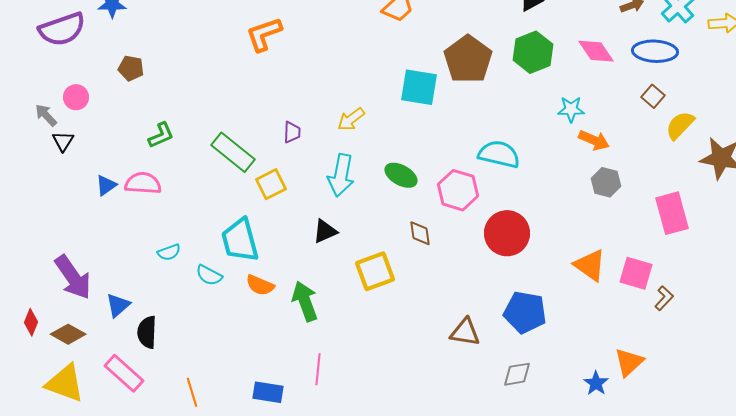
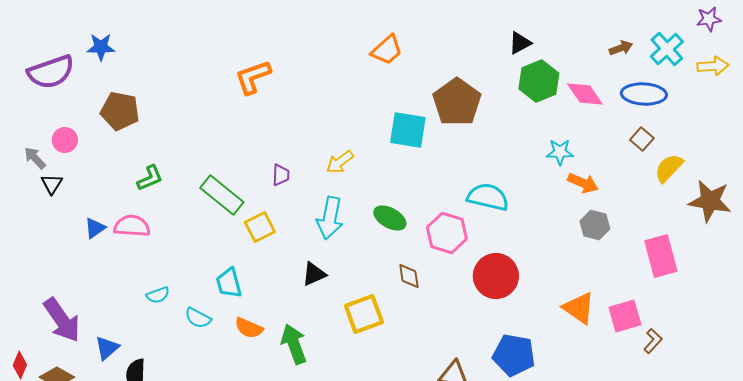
green hexagon: (533, 52) -> (539, 81), moved
brown pentagon: (131, 68) -> (120, 111), size x1.5
cyan trapezoid: (240, 240) -> (229, 283), size x0.7
pink square: (636, 273) -> (625, 316), turned -32

